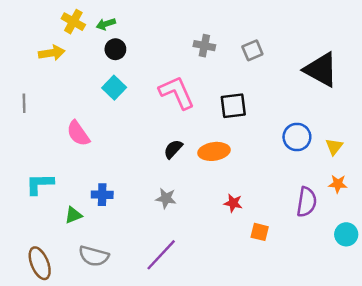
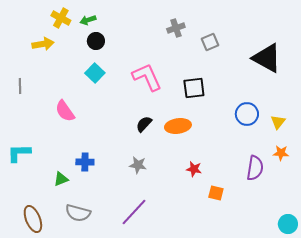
gray cross: (204, 46) -> (176, 28), moved, turned -30
cyan L-shape: (40, 184) -> (19, 153), moved
cyan circle: (346, 234) -> (288, 224), moved

